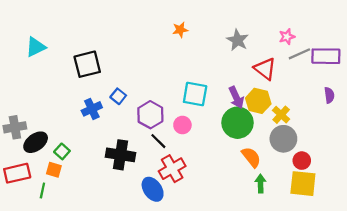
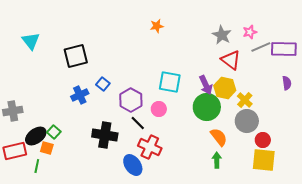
gray star: (238, 40) -> (222, 35), moved
cyan triangle: (36, 47) -> (31, 41), turned -42
black ellipse: (36, 142) -> (36, 136), moved
red cross: (172, 169) -> (150, 147), turned -35
green arrow: (260, 184) -> (217, 160), moved

